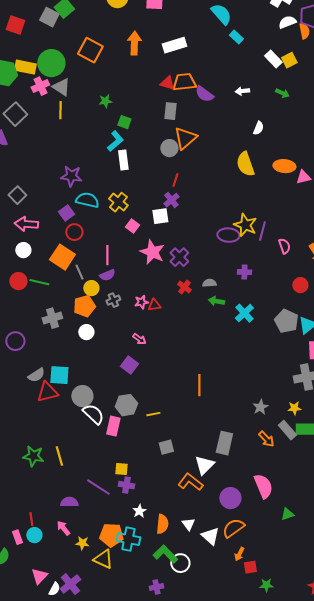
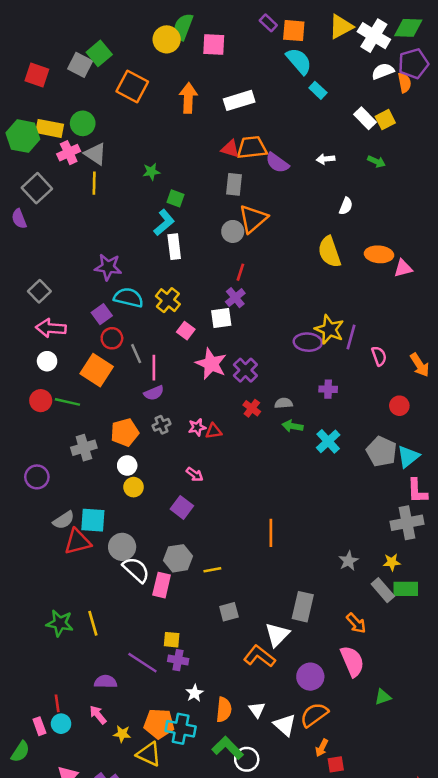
orange square: (90, 50) -> (132, 86), moved
green circle: (51, 63) -> (83, 123), size x0.7
gray line: (79, 272) -> (136, 354), moved
yellow circle: (91, 288) -> (134, 487), moved
orange arrow: (266, 439) -> (356, 623), moved

